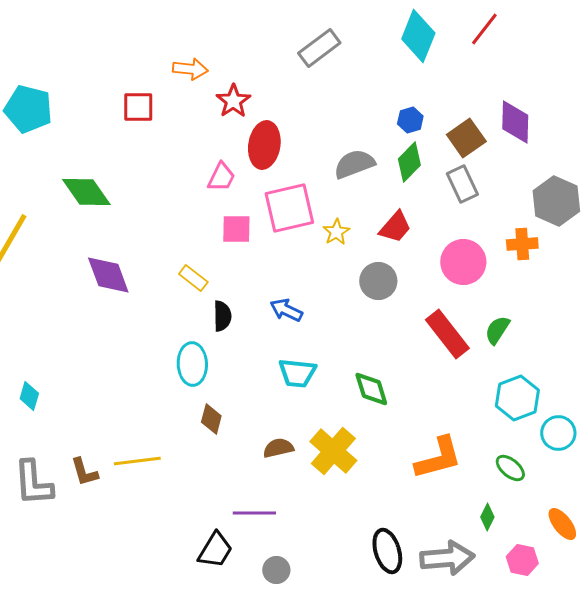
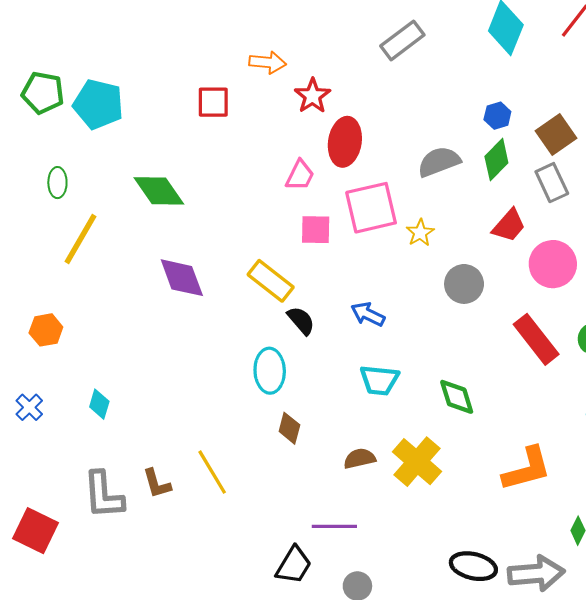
red trapezoid: (395, 227) -> (509, 225), moved
yellow rectangle: (193, 278) -> (271, 281), size x1.5
black semicircle: (222, 316) -> (301, 321), turned -40
yellow line: (137, 461) -> (212, 472), turned 66
black ellipse: (387, 551) -> (473, 566), turned -60

